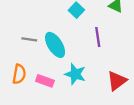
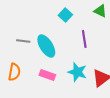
cyan star: (75, 74) -> (77, 72), moved
pink rectangle: (45, 81) -> (47, 75), moved

